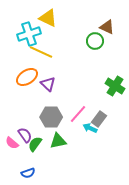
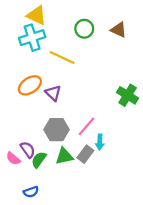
yellow triangle: (48, 18) -> (37, 15), moved
green circle: (95, 41) -> (84, 29), moved
yellow line: (41, 52) -> (62, 58), moved
gray rectangle: (99, 119) -> (85, 154), moved
cyan arrow: (90, 128) -> (100, 142), turned -112

